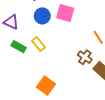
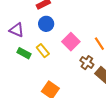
pink square: (65, 13) -> (71, 42), moved, turned 30

